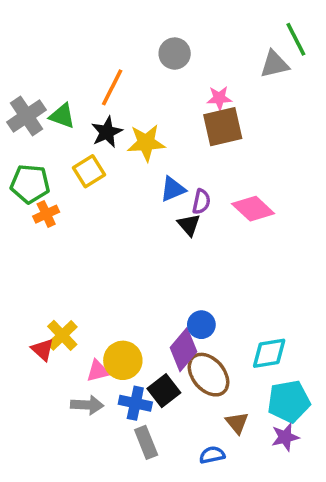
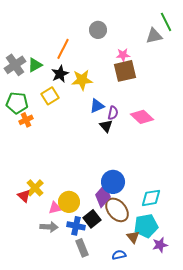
green triangle: (62, 116) -> (35, 65), turned -49
blue circle: (201, 325) -> (113, 182), size x1.5
cyan pentagon: (289, 401) -> (146, 226), moved

